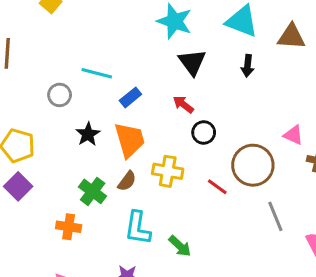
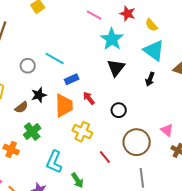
red arrow: (183, 104) -> (89, 98), moved
black circle: (204, 133) -> (119, 110), moved
brown semicircle: (127, 181) -> (21, 107), moved
red line: (217, 187) -> (105, 157), moved

